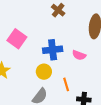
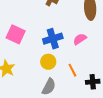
pink semicircle: (79, 55) -> (80, 39), turned 136

